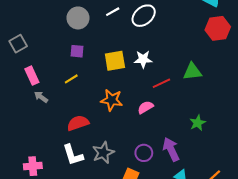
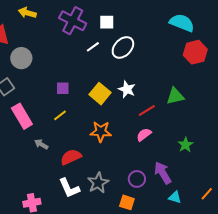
gray circle: (78, 18) -> (21, 58), moved
white star: (143, 59) -> (127, 89), turned 30
yellow square: (115, 61) -> (100, 94), turned -35
pink rectangle: (32, 76) -> (22, 116), size x1.4
gray arrow: (41, 97) -> (41, 144), moved
pink semicircle: (145, 107) -> (144, 135), moved

